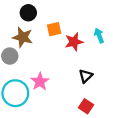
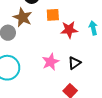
pink star: (40, 82) -> (51, 62), moved

